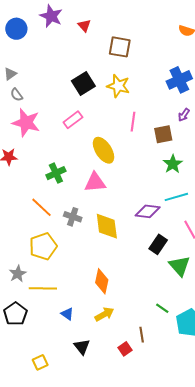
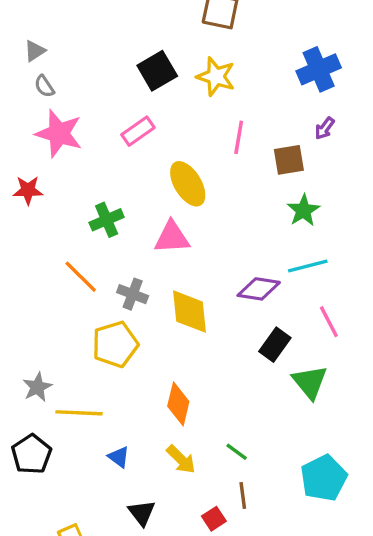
yellow pentagon: (43, 246) -> (115, 344), moved
green line: (162, 308) -> (237, 452), moved
yellow arrow: (104, 314) -> (181, 459), turned 72

